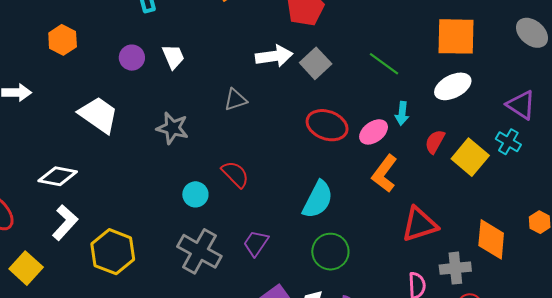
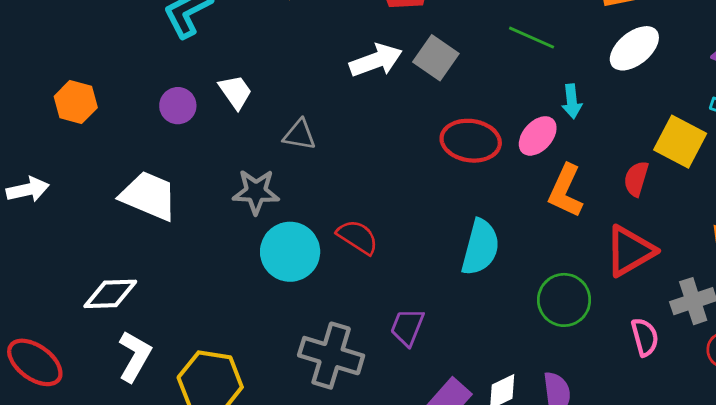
gray triangle: (235, 100) -> (299, 135), moved, turned 40
red semicircle: (435, 142) -> (636, 179), moved
cyan circle: (195, 194) -> (290, 252), moved, size x1.6
green circle: (330, 252) -> (564, 300), moved

